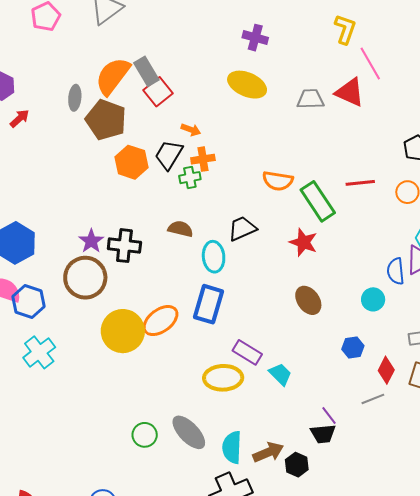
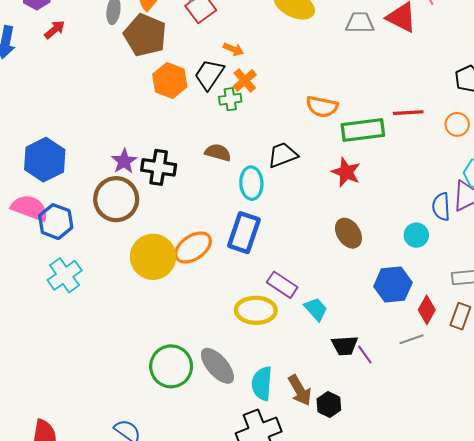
orange cross: (203, 159) -> (245, 81), turned -35
green rectangle: (318, 201) -> (363, 130), turned -66
blue hexagon: (353, 348) -> (393, 285), size x1.6
black trapezoid: (323, 434) -> (345, 346), moved
green circle: (145, 435) -> (171, 366), size x1.6
brown arrow: (268, 452) -> (300, 390), turned 80

